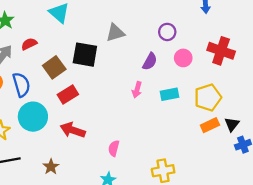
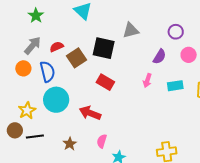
red semicircle: (29, 44) -> (57, 47), moved
red rectangle: (68, 95) -> (105, 82), moved, turned 60
pink semicircle: (114, 148) -> (102, 141), moved

